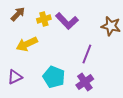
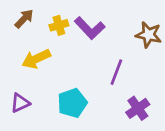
cyan pentagon: (54, 77) -> (72, 103), turned 30
purple cross: (85, 82) -> (138, 108), moved

